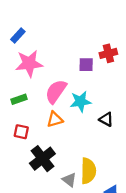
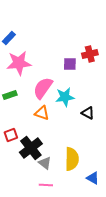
orange triangle: (55, 119) -> (42, 113), turned 35
red square: (21, 132) -> (11, 135), moved, turned -32
gray triangle: (69, 180) -> (45, 163), moved

